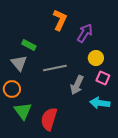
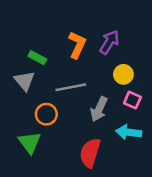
orange L-shape: (60, 20) -> (77, 45), moved
orange circle: (12, 89) -> (46, 114), moved
red semicircle: (49, 119) -> (90, 153), moved

